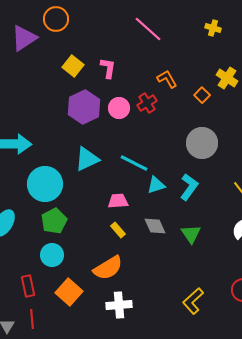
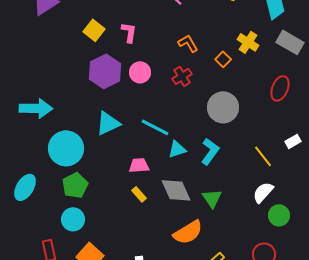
red cross: (147, 103) -> (182, 76), moved
gray diamond: (155, 226) -> (176, 190), size x1.4
orange semicircle: (108, 268) -> (188, 232), moved

